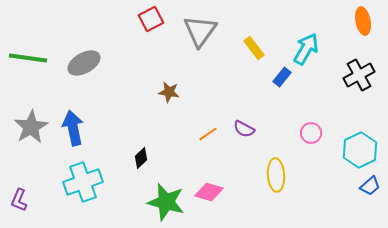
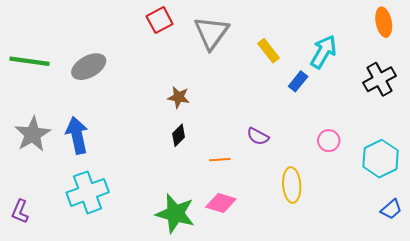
orange line: (208, 134) -> (220, 160), moved, turned 30
black diamond: (141, 158) -> (179, 135), moved
blue trapezoid: (370, 186) -> (391, 209), moved

